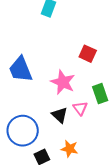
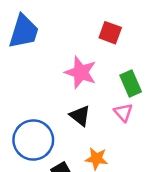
blue trapezoid: (21, 69) -> (24, 31), moved, turned -136
pink triangle: (80, 108) -> (123, 112), moved

